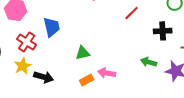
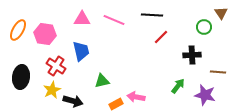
green triangle: (83, 53) -> (102, 81), moved
green arrow: (149, 62) -> (178, 86), turned 112

